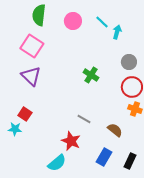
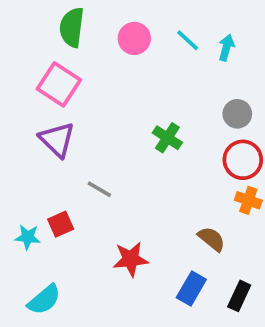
cyan arrow: (117, 32) -> (226, 48), moved
red square: (25, 114) -> (61, 224), moved, turned 32
gray line: (84, 119) -> (99, 189), moved
red star: (71, 141) -> (131, 259), turned -30
cyan semicircle: (57, 163) -> (44, 300), moved

